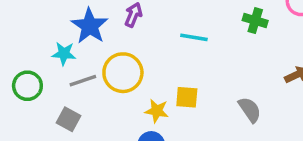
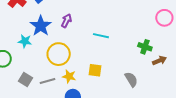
green cross: (255, 21) -> (145, 47), moved
gray line: (83, 81) -> (47, 81), moved
yellow star: (157, 111) -> (69, 76), moved

